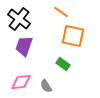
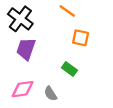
orange square: (73, 36) -> (81, 38), size x0.7

